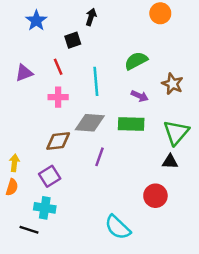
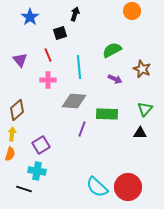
purple triangle: (24, 73) -> (20, 60), turned -49
green rectangle: (131, 124) -> (107, 114), moved
green triangle: (176, 132) -> (145, 109), size x0.7
brown diamond: (58, 141) -> (17, 110), moved, turned -35
red circle: (155, 196) -> (128, 187), moved, size x1.4

